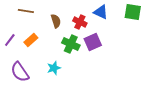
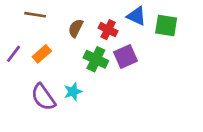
green square: (133, 12) -> (166, 25), moved
brown semicircle: (56, 21) -> (76, 28), turned -136
purple semicircle: (20, 72) -> (43, 97), moved

